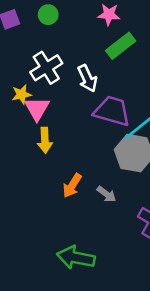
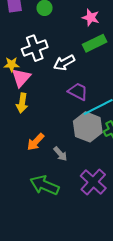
white arrow: (87, 78) -> (64, 63), turned 75
purple trapezoid: (112, 111) -> (78, 91), size x0.7
green arrow: (76, 258) -> (45, 185), moved

